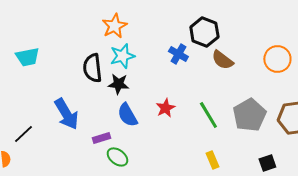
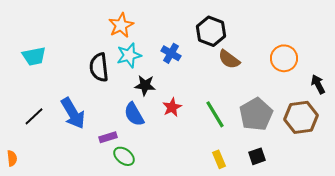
blue cross: (178, 54) -> (171, 53), moved
black star: (118, 84) -> (145, 85), moved
black line: (23, 134) -> (34, 116), moved
black square: (267, 163) -> (257, 156), moved

